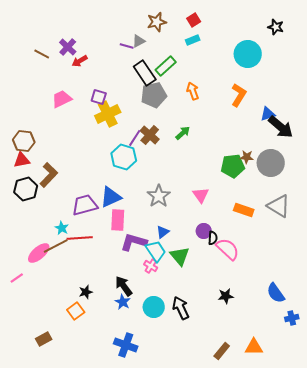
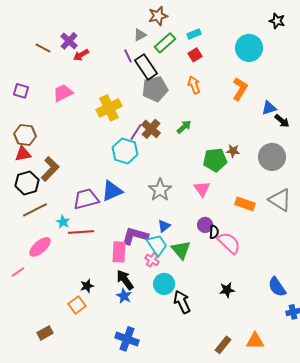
red square: (194, 20) -> (195, 55), moved
purple line: (127, 46) -> (128, 56), moved, turned 48
green rectangle: (166, 66) -> (165, 43), moved
purple square: (99, 97) -> (21, 91), moved
black arrow: (281, 127) -> (282, 121), size x0.6
brown star: (247, 157) -> (233, 151), moved
green pentagon: (233, 166) -> (215, 160), moved
pink rectangle: (118, 220) -> (119, 252), moved
brown line: (56, 246) -> (35, 210), moved
cyan circle: (154, 307) -> (164, 284), moved

